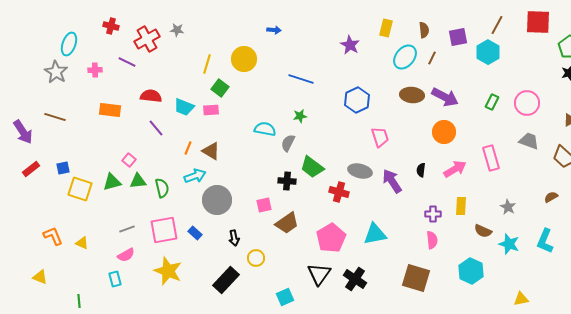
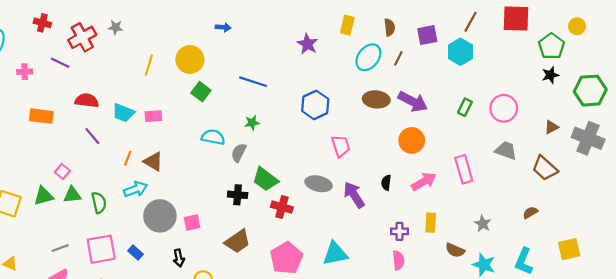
green square: (220, 88) -> (201, 92), moved
red cross: (339, 192) -> (282, 207), moved
pink square: (264, 205) -> (192, 223), moved

